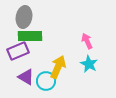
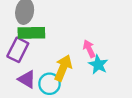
pink arrow: (87, 41) -> (89, 49), moved
purple rectangle: (18, 51) -> (18, 50), turned -40

